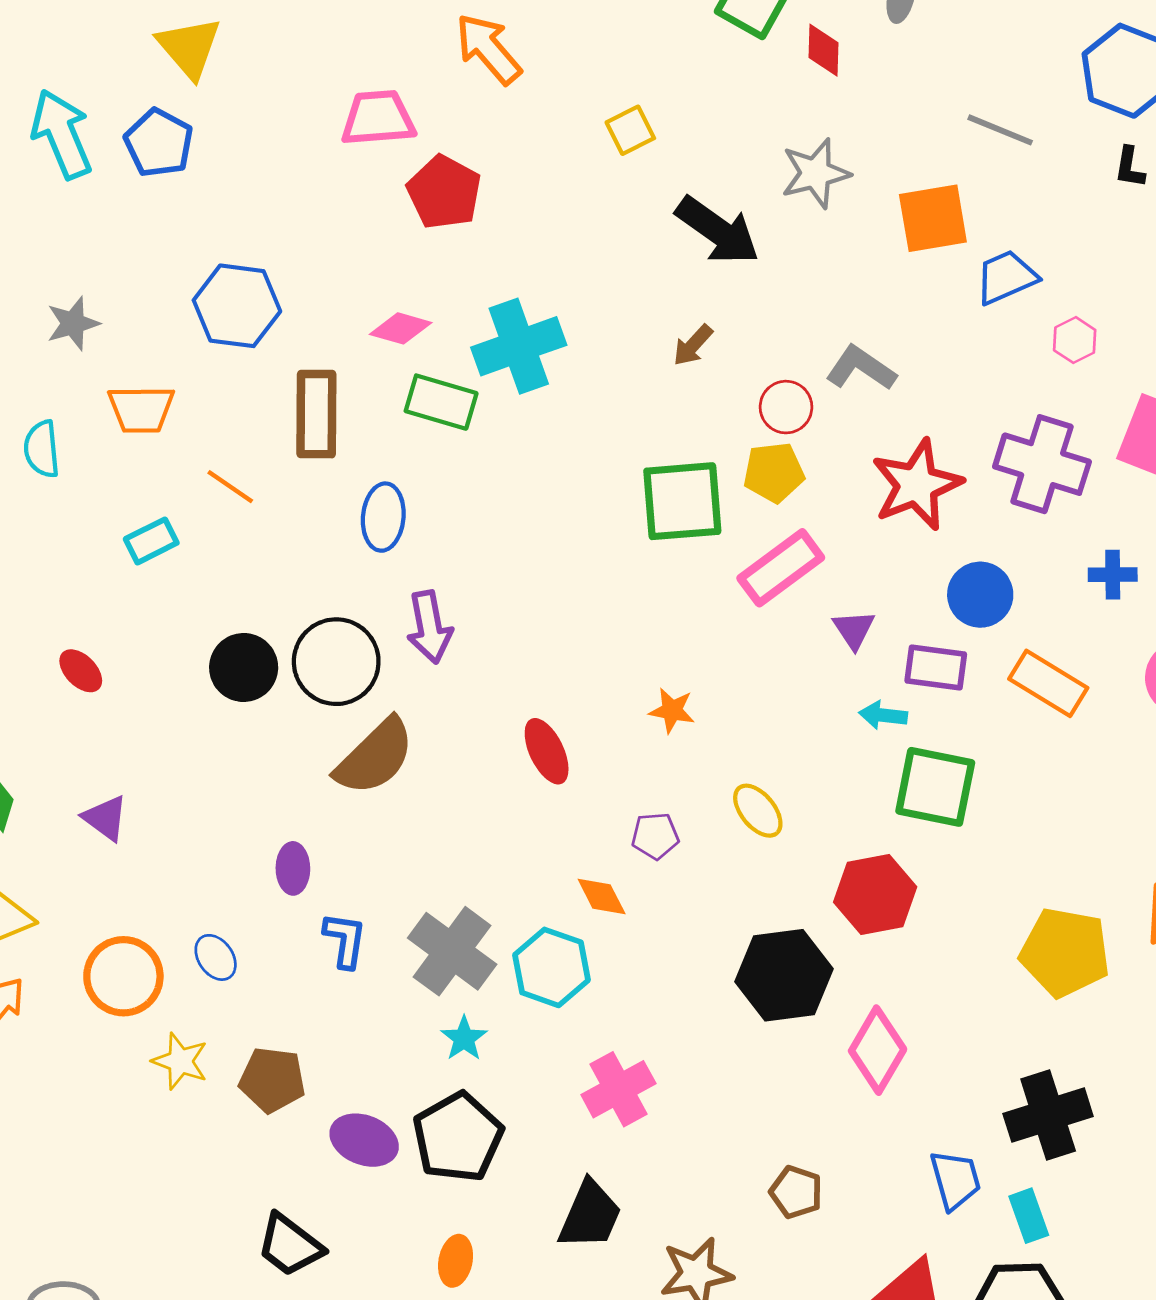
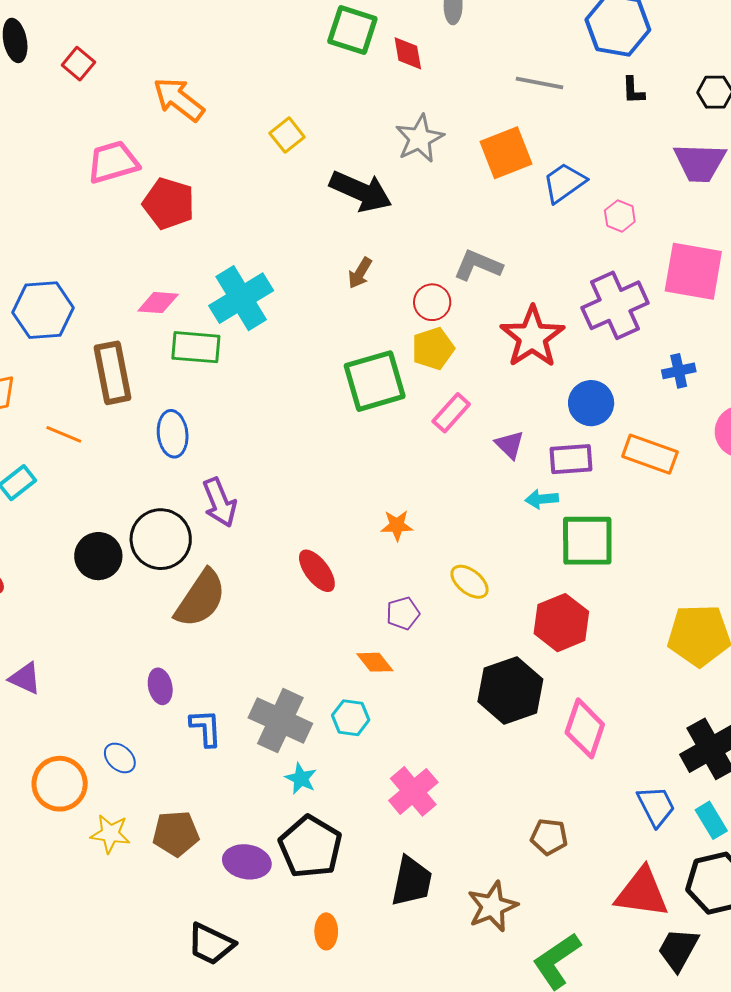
purple cross: (1042, 464) -> (615, 305), turned -30
pink rectangle: (781, 568) -> (451, 413), size x0.7
cyan hexagon: (552, 967) -> (351, 718), size x0.7

